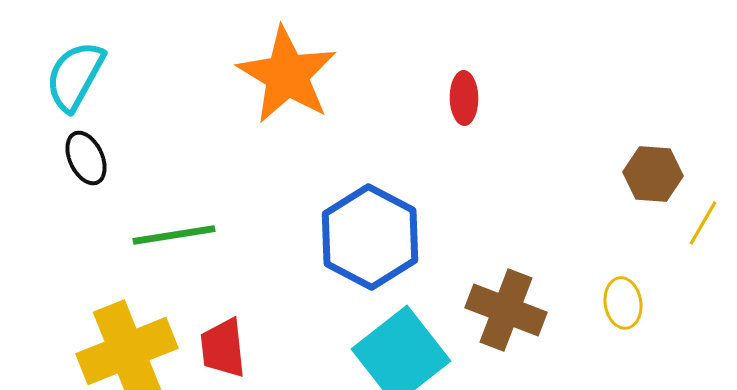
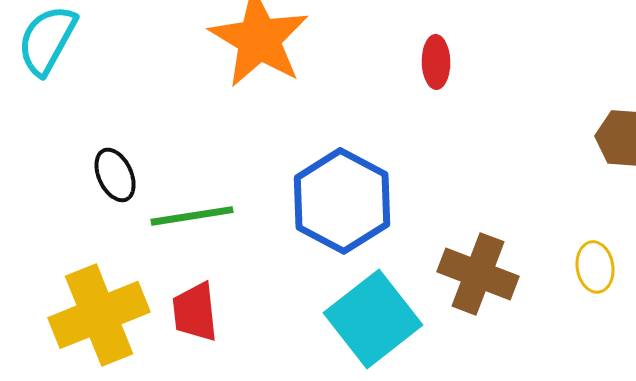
black ellipse: (86, 158) -> (115, 175), moved
green line: (174, 235) -> (192, 216), moved

